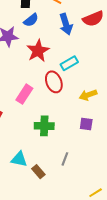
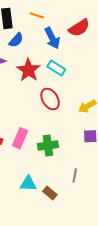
cyan rectangle: (69, 63) -> (56, 68), moved, turned 72
pink rectangle: (24, 94) -> (20, 138), moved

